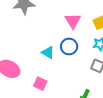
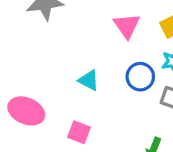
blue circle: (69, 46) -> (140, 77), moved

